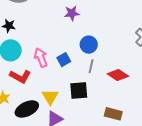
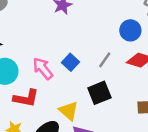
blue circle: (89, 45) -> (130, 30), moved
gray line: (91, 66) -> (105, 60), turned 40

